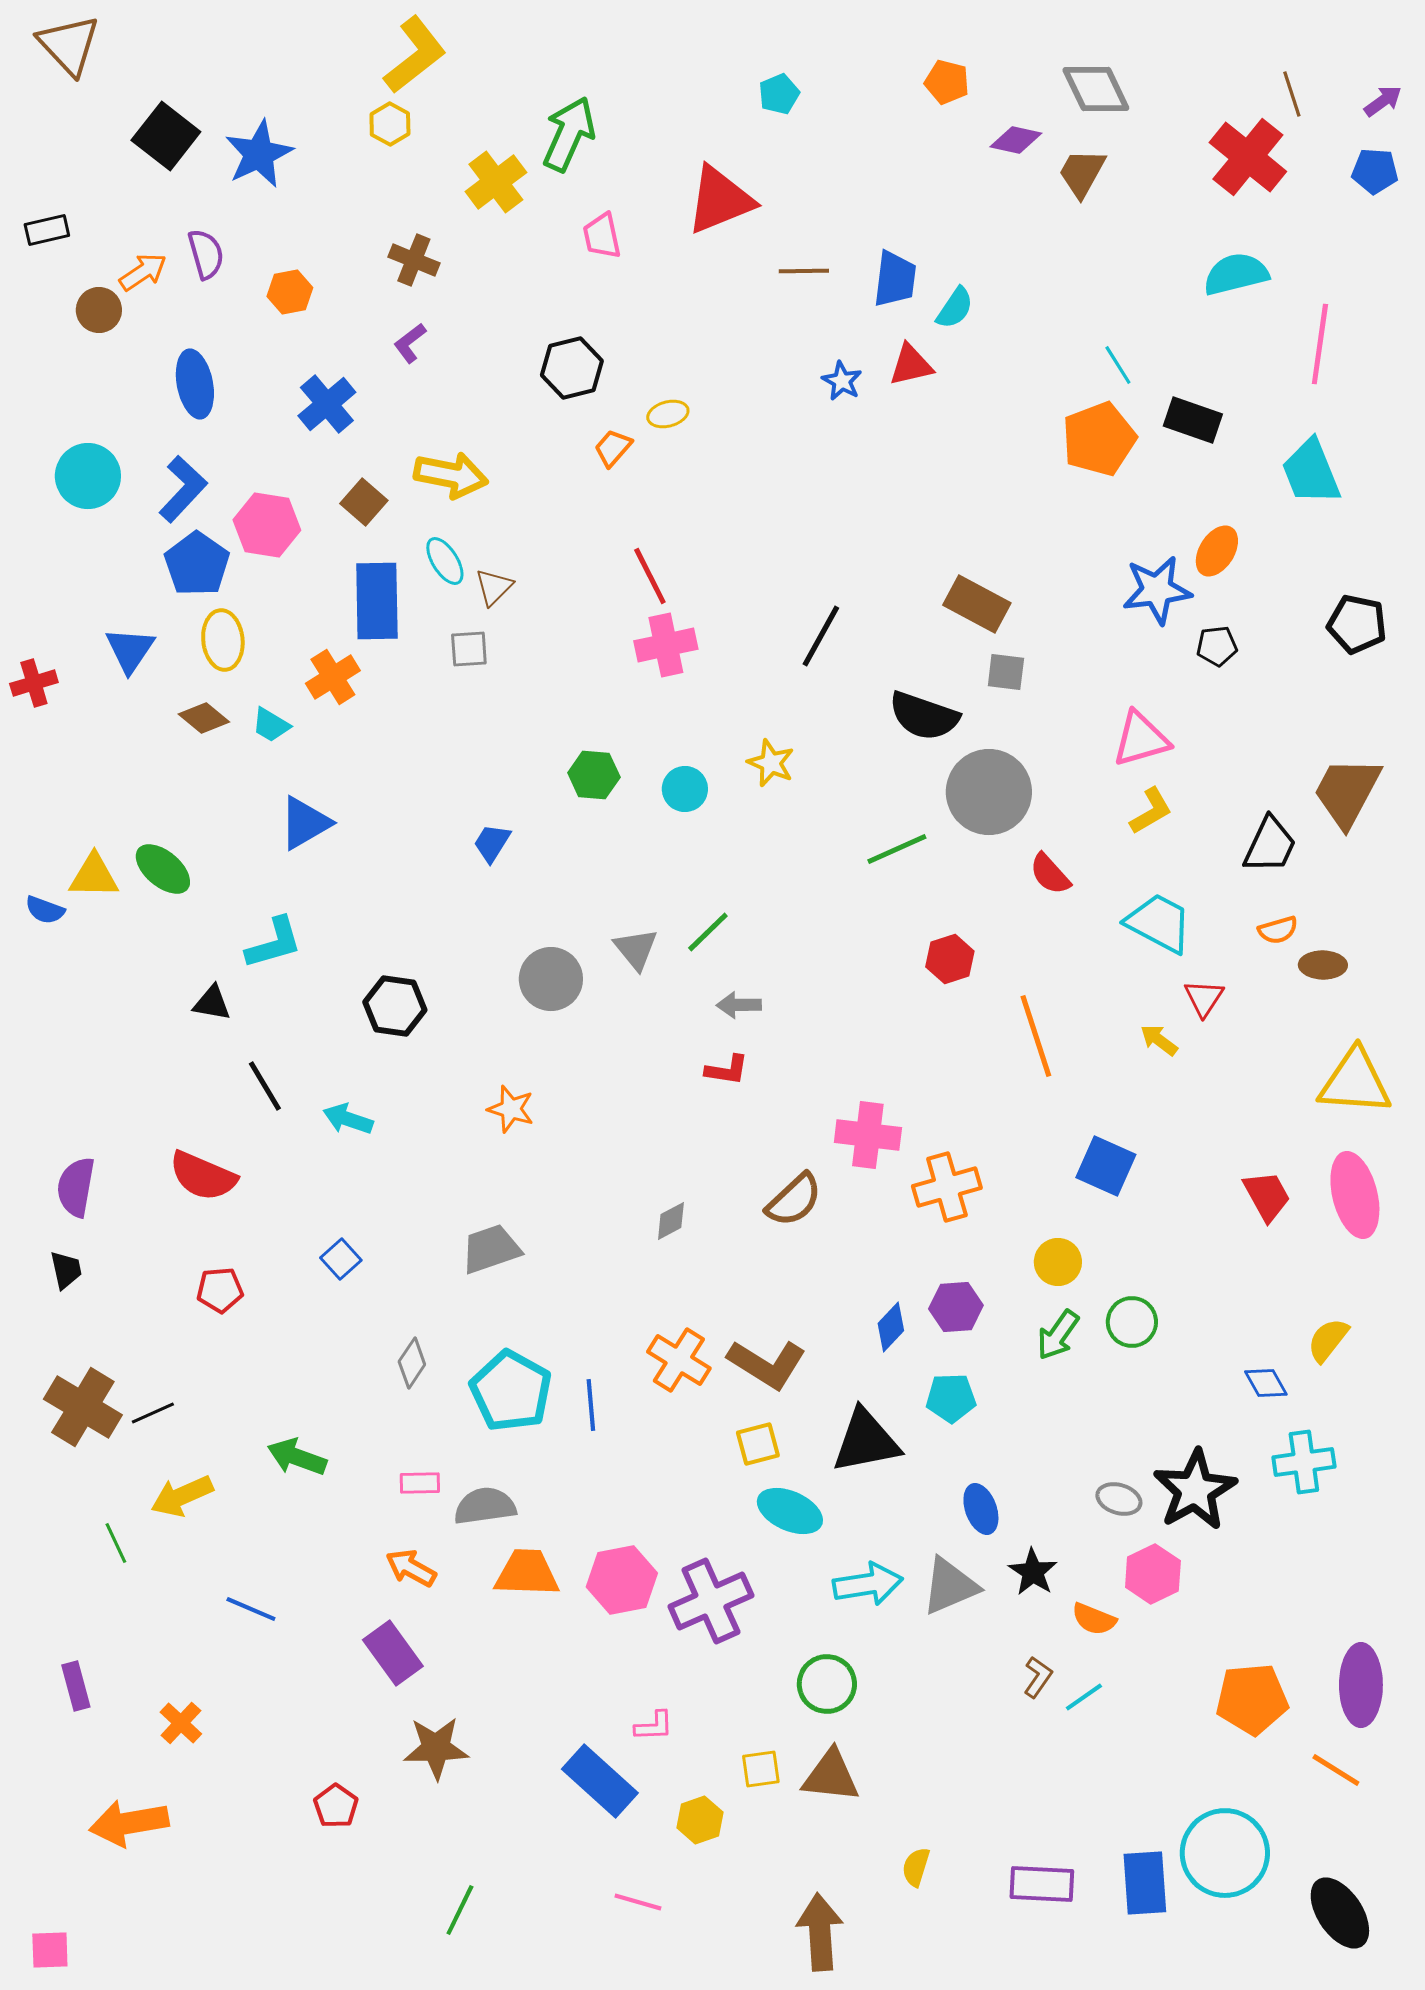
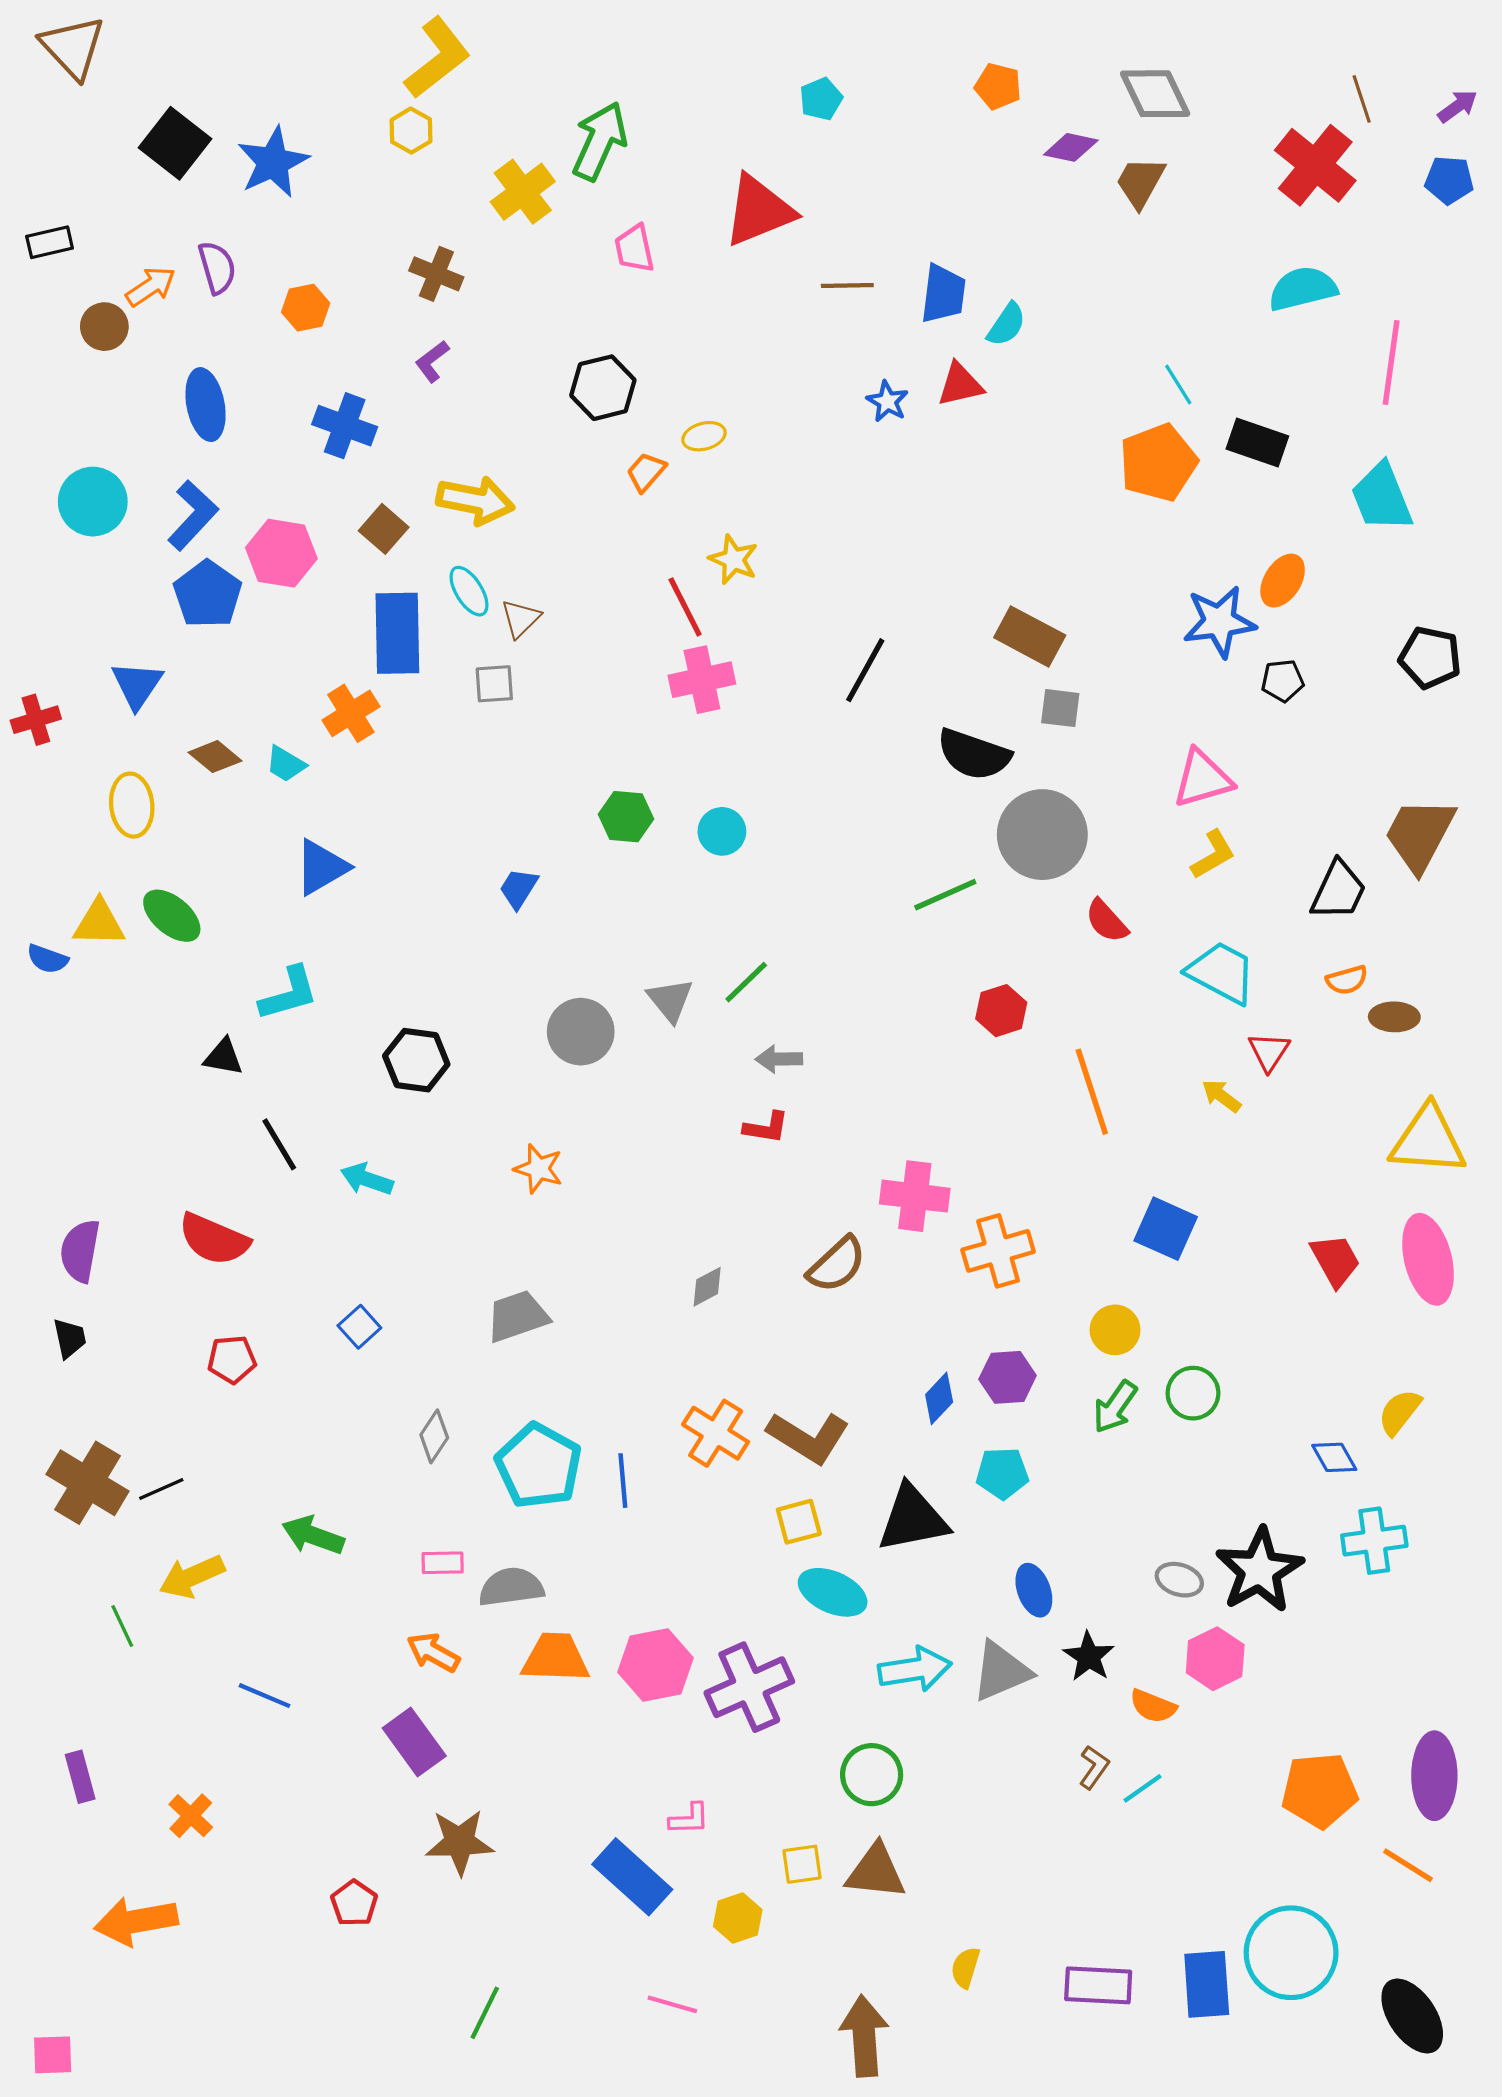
blue cross: (327, 404) -> (345, 426), turned -30
yellow ellipse: (223, 640) -> (132, 805), moved
yellow star: (771, 763) -> (734, 559), moved

